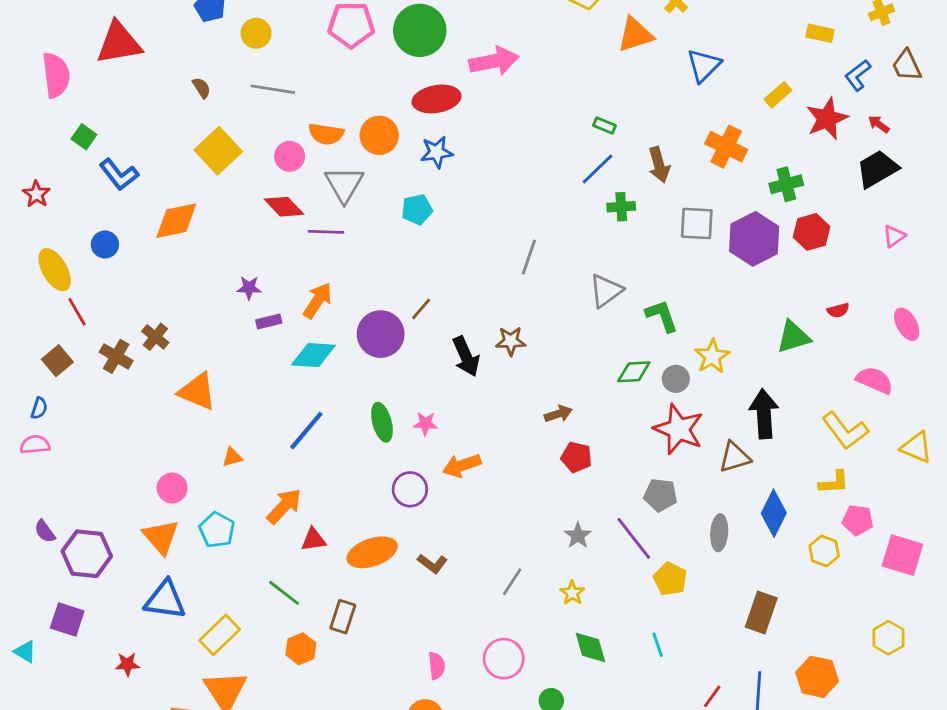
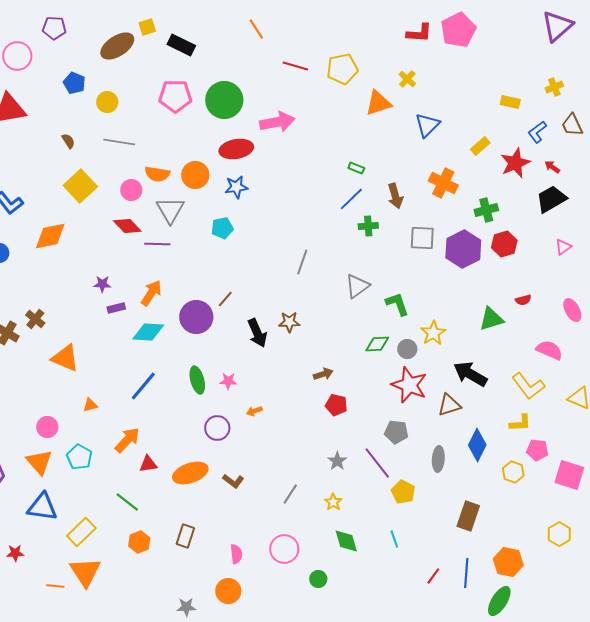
black arrow: (764, 414) -> (470, 374), turned -56
orange arrow: (462, 466) -> (254, 411), size x0.6
brown rectangle: (343, 617) -> (185, 536), moved

